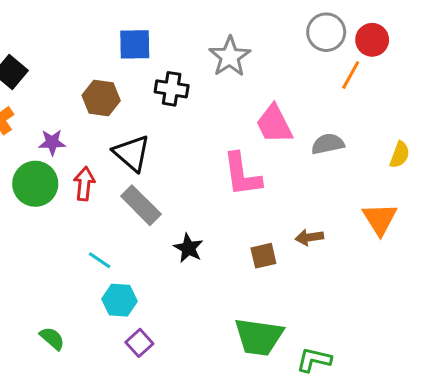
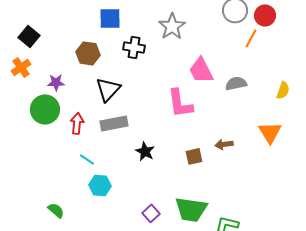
black triangle: (132, 153) -> (108, 89), turned 32
red arrow: (84, 184) -> (77, 123), moved
gray rectangle: (141, 205) -> (114, 123), turned -56
purple square: (139, 343) -> (151, 213), moved

